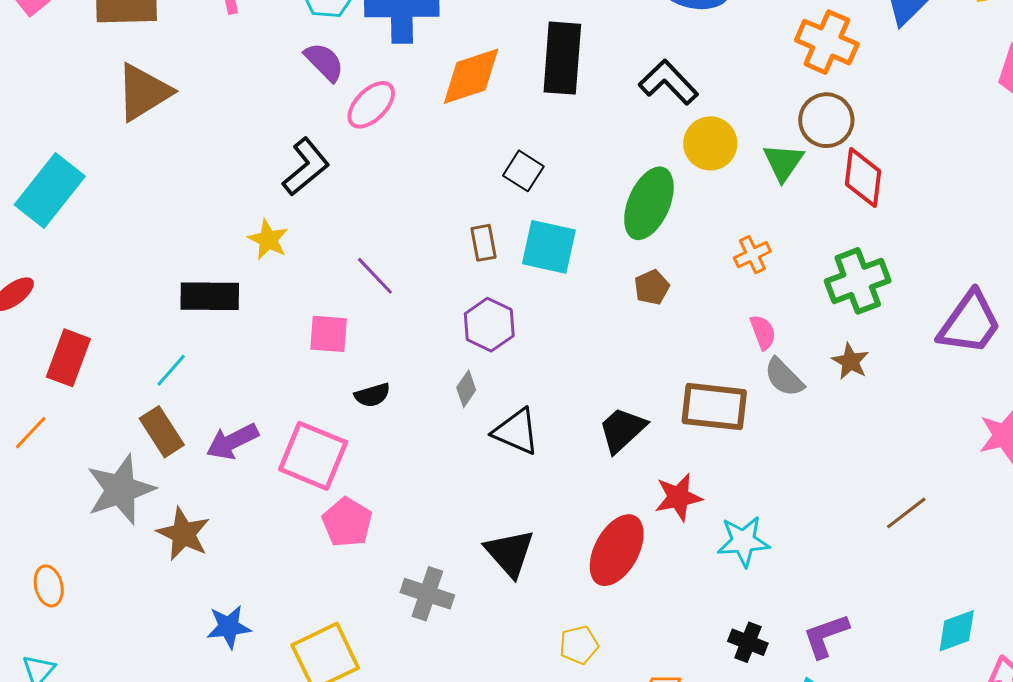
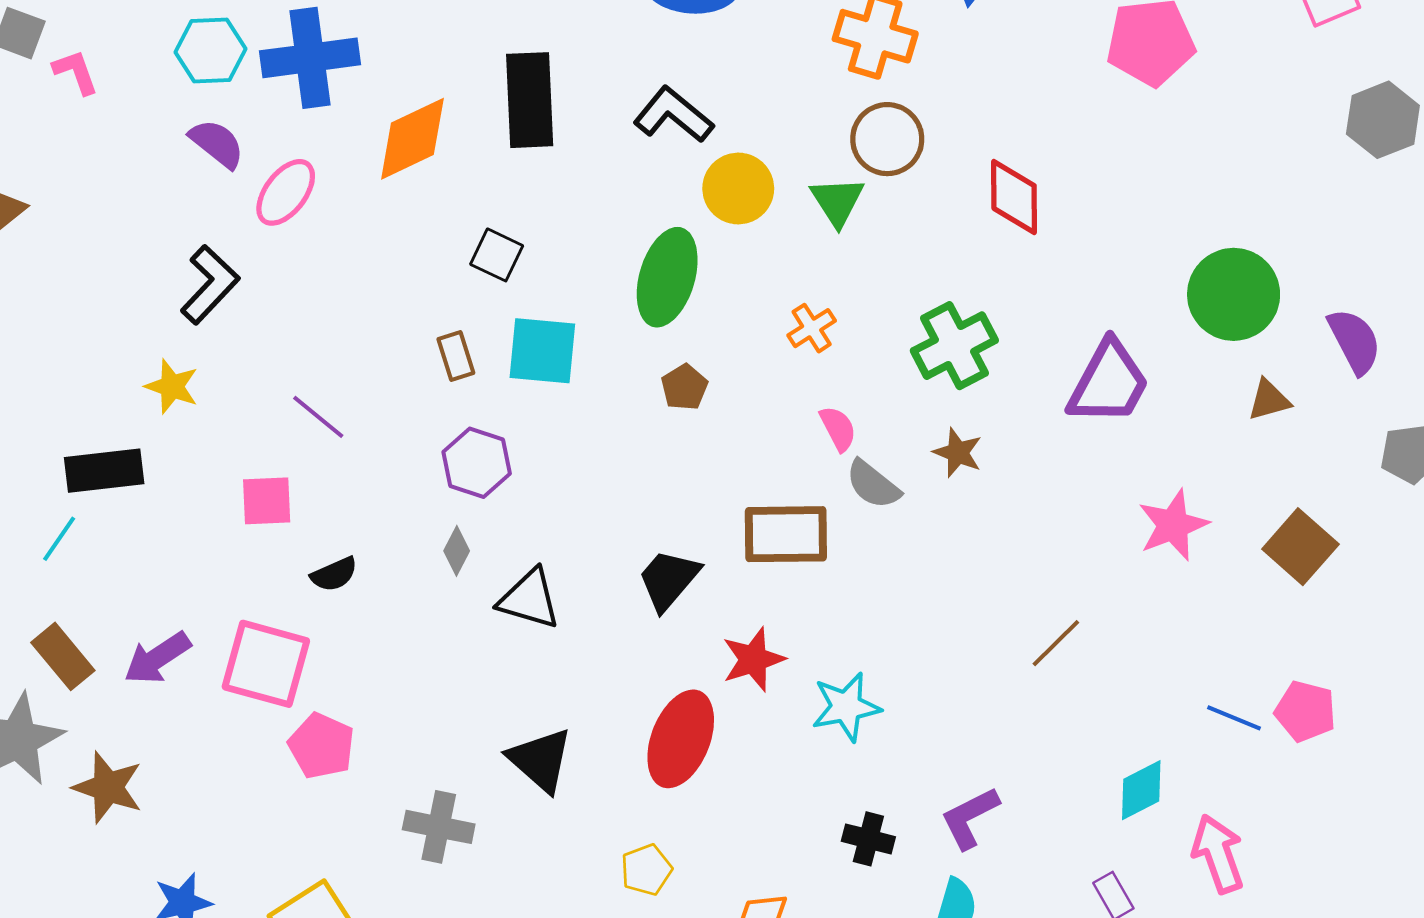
red diamond: (863, 178) -> (1014, 197), moved
cyan line: (171, 370) -> (59, 539), moved

